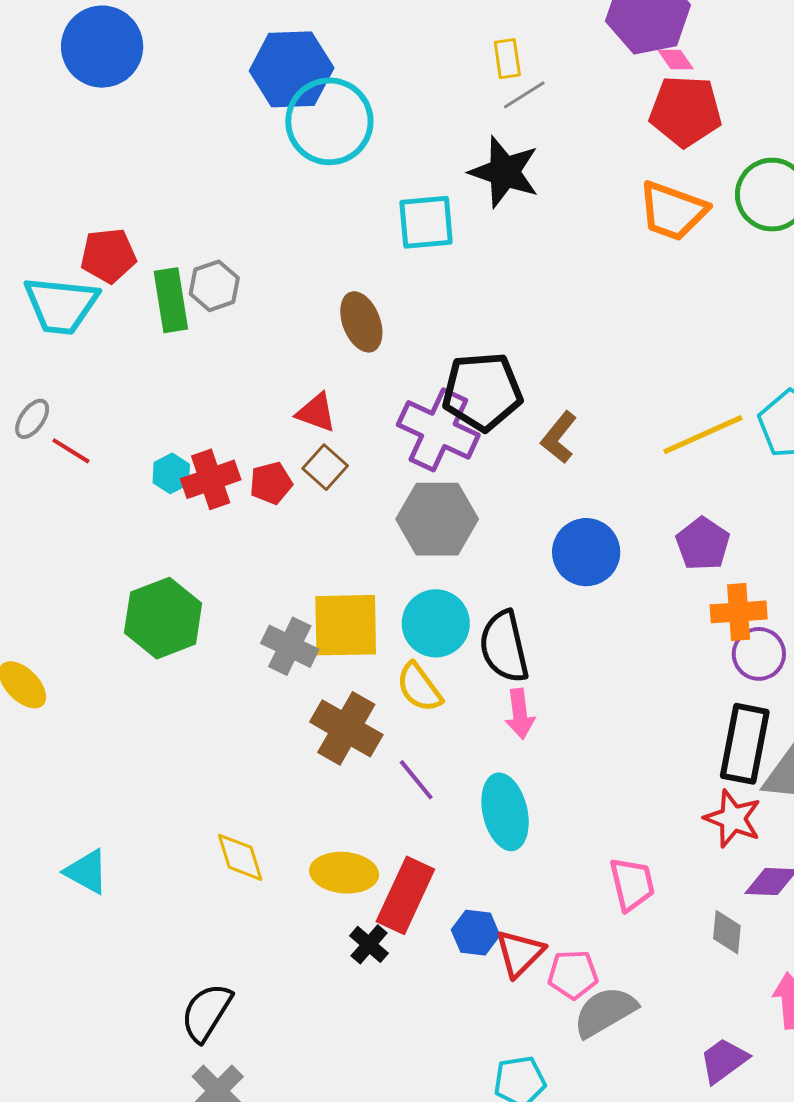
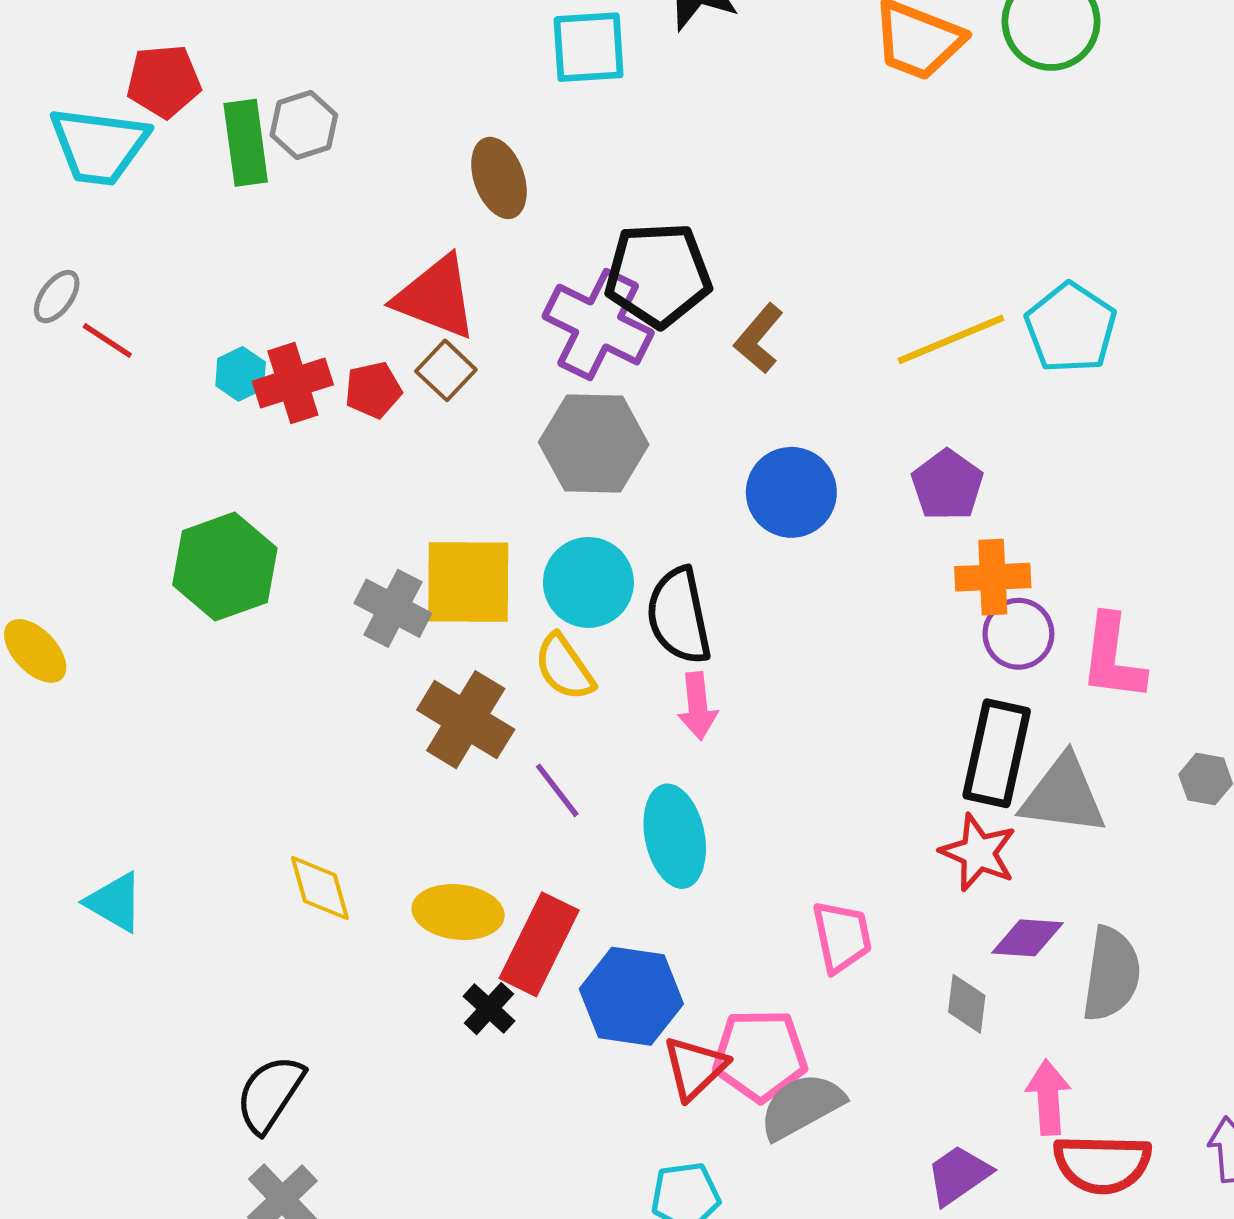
red triangle: (316, 413) -> (436, 297), size x1.6
blue hexagon: (476, 933) -> (631, 996), size x1.6
red triangle: (520, 953) -> (695, 1068), moved
pink pentagon: (573, 974) -> (760, 1055), size x1.4

